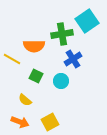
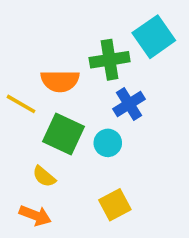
green square: (36, 76) -> (64, 134), size x1.6
yellow square: (50, 122) -> (115, 205), moved

